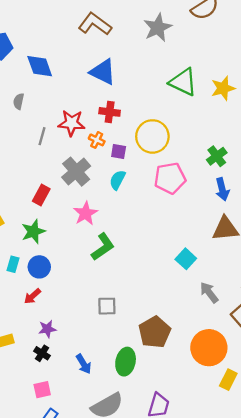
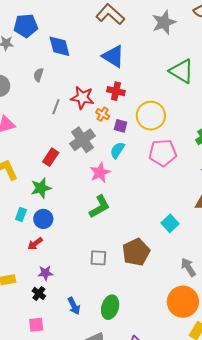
pink star: (85, 213) -> (100, 173), moved
gray arrow: (209, 292) -> (188, 267), moved
brown pentagon: (155, 332) -> (136, 252), moved

